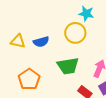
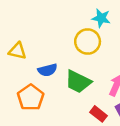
blue semicircle: (41, 42) -> (48, 70), moved
green trapezoid: (68, 66) -> (78, 82), turned 35

